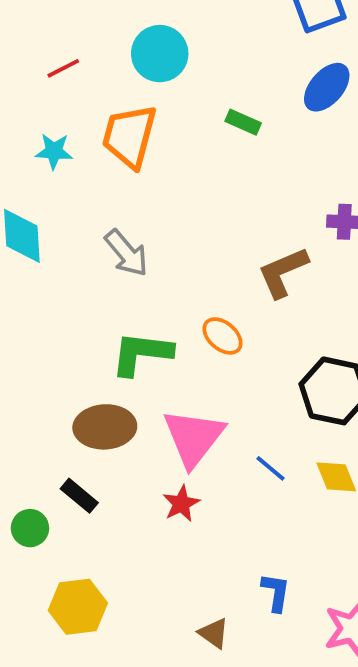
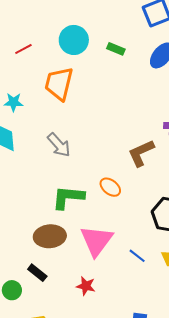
green rectangle: (243, 122) -> (116, 49), moved
cyan star: (54, 151) -> (14, 102), moved
red star: (181, 504) -> (86, 286), moved, turned -30

